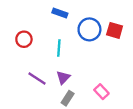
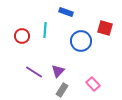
blue rectangle: (60, 13) -> (66, 12), moved
blue circle: (89, 29) -> (81, 41), moved
cyan line: (59, 48) -> (45, 30), moved

